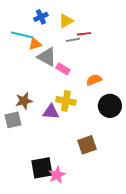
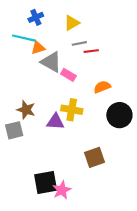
blue cross: (41, 17) -> (36, 17), moved
red line: (84, 34) -> (91, 51), moved
brown star: (24, 101) -> (26, 110), turned 30

